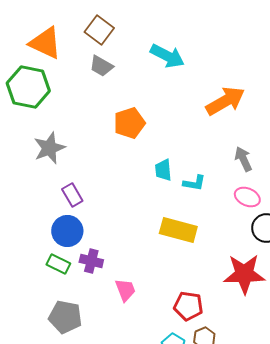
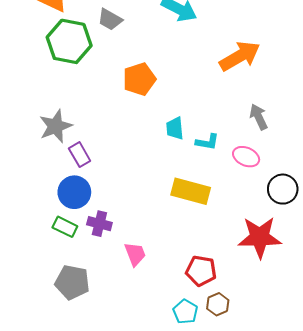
green hexagon: (28, 87) -> (69, 41), moved
gray star: (49, 148) -> (55, 126), moved
pink ellipse: (247, 197) -> (246, 157), moved

